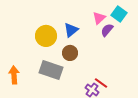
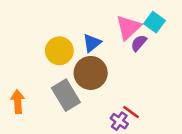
pink triangle: (99, 18) -> (128, 27), size x1.5
brown circle: (70, 53) -> (91, 73), size x1.6
gray rectangle: (51, 70) -> (66, 95), turned 40

